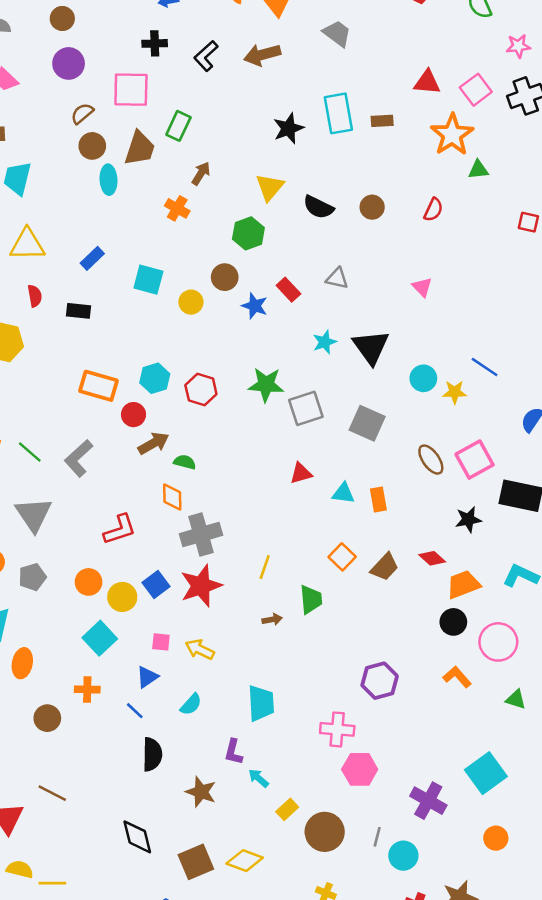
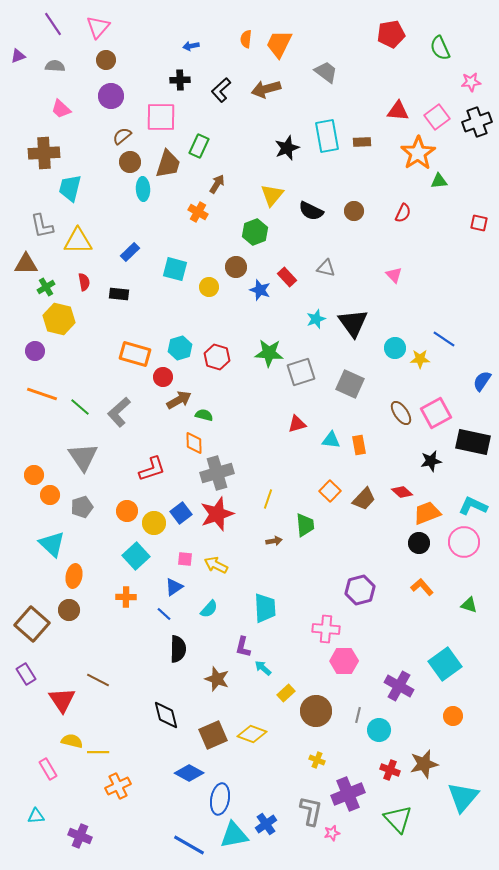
pink circle: (498, 642) -> (464, 542), moved
brown circle: (47, 718) -> (69, 610), moved

